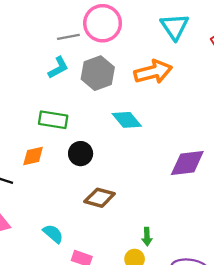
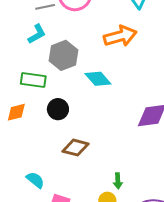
gray hexagon: (98, 73) -> (63, 55), moved

